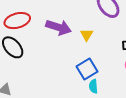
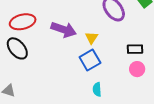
blue square: (87, 69) -> (90, 60), moved

